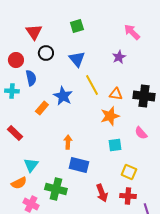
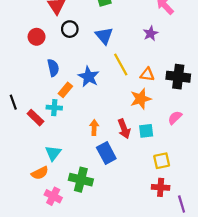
blue semicircle: (31, 78) -> (53, 68), moved
cyan cross: (12, 91) -> (54, 108), moved
pink semicircle: (141, 133) -> (175, 118), turned 88
blue rectangle: (79, 165) -> (106, 153), turned 48
yellow square: (129, 172) -> (162, 161), turned -35
red arrow: (102, 193) -> (124, 129), moved

